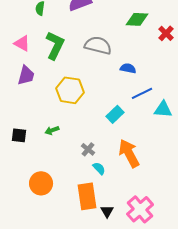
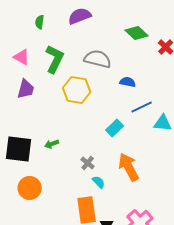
green diamond: (137, 19) -> (137, 33), turned 40
yellow hexagon: (70, 90) -> (77, 90), moved
black square: (19, 135) -> (19, 149), size x1.8
orange circle: (41, 183) -> (30, 188), moved

